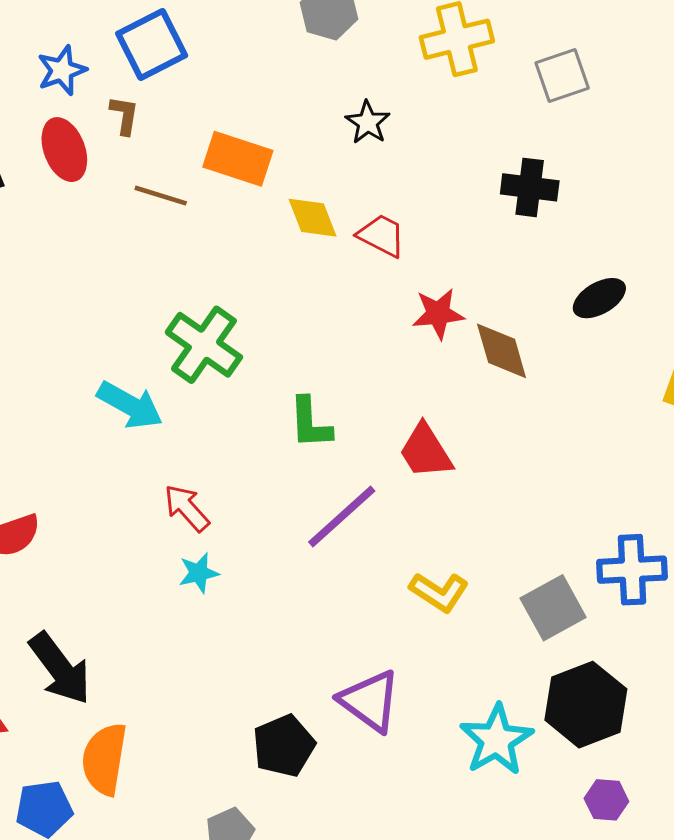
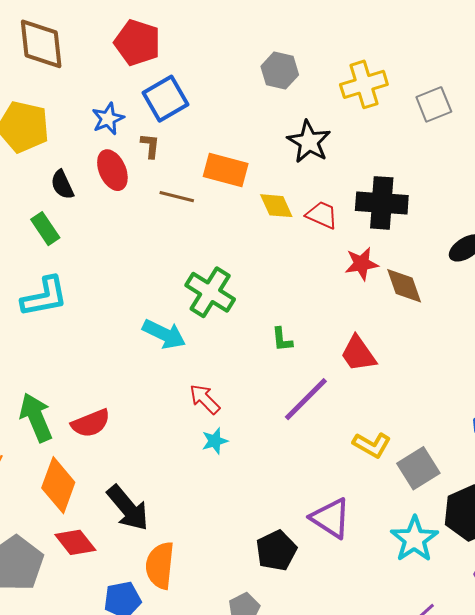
black star: (368, 122) -> (309, 142), size x1.5
black cross: (530, 187) -> (382, 203), moved, size x1.4
green L-shape: (310, 423) -> (282, 339), size x0.7
gray square: (553, 608) -> (418, 468), moved

